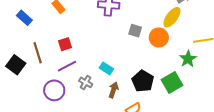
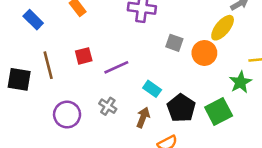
black square: (16, 65) -> (19, 79), turned -30
purple line: (67, 66) -> (116, 67), moved
cyan rectangle: (106, 68) -> (152, 89), moved

